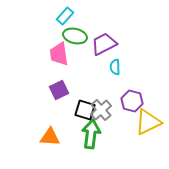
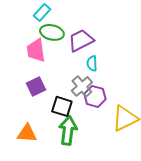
purple hexagon: (132, 101) -> (95, 96), moved
gray cross: (101, 110) -> (82, 86), moved

